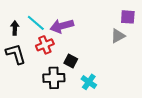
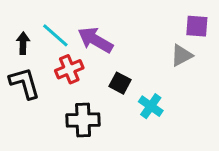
purple arrow: (62, 26) -> (95, 40), turned 45
black square: (71, 61) -> (120, 83), moved
cyan cross: (89, 82) -> (151, 106), moved

